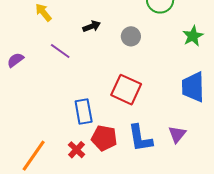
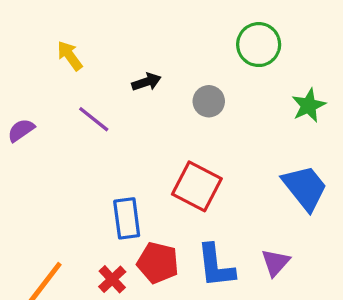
blue trapezoid: (193, 87) -> (305, 188), turned 140

